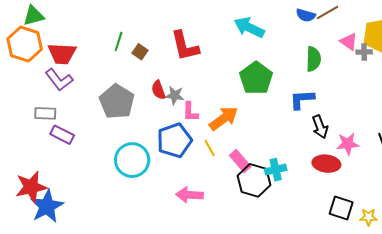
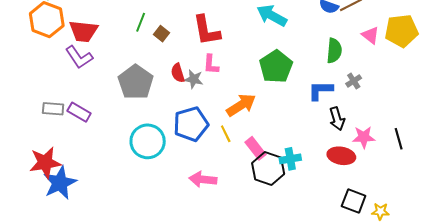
gray cross: (364, 52) -> (354, 81), moved, turned -35
pink L-shape: (190, 112) -> (211, 64), moved
gray rectangle: (45, 113) -> (53, 109), moved

